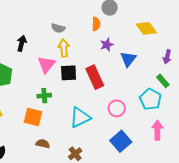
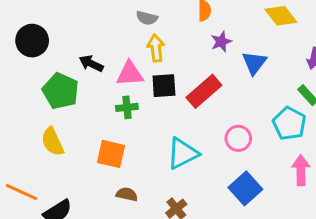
black arrow: (22, 43) -> (91, 63), moved, turned -77
pink triangle: (46, 65) -> (130, 74), turned 48
red rectangle: (95, 77) -> (204, 91), turned 75
green cross: (44, 96) -> (127, 107), moved

